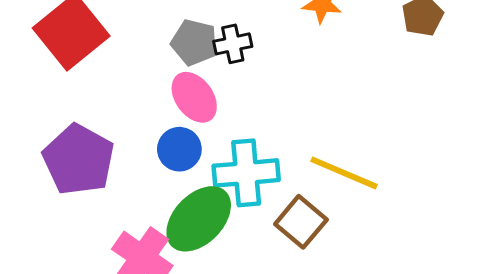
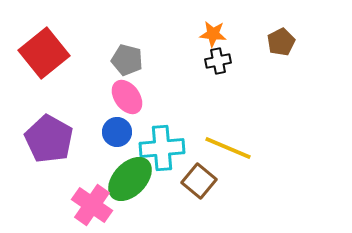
black cross: (233, 44) -> (218, 61), moved

